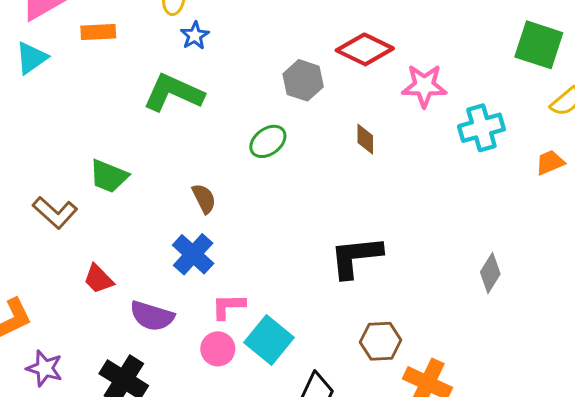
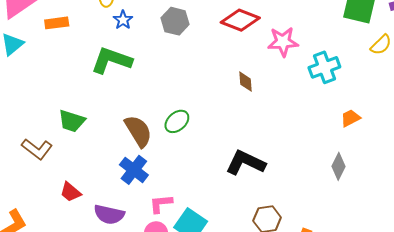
gray hexagon: (303, 80) -> (175, 21), moved
green ellipse: (268, 141) -> (177, 121), moved
orange trapezoid: (550, 162) -> (350, 118), moved
brown semicircle: (204, 198) -> (138, 131), size x1.6
black L-shape: (356, 257) -> (246, 163), turned 36

